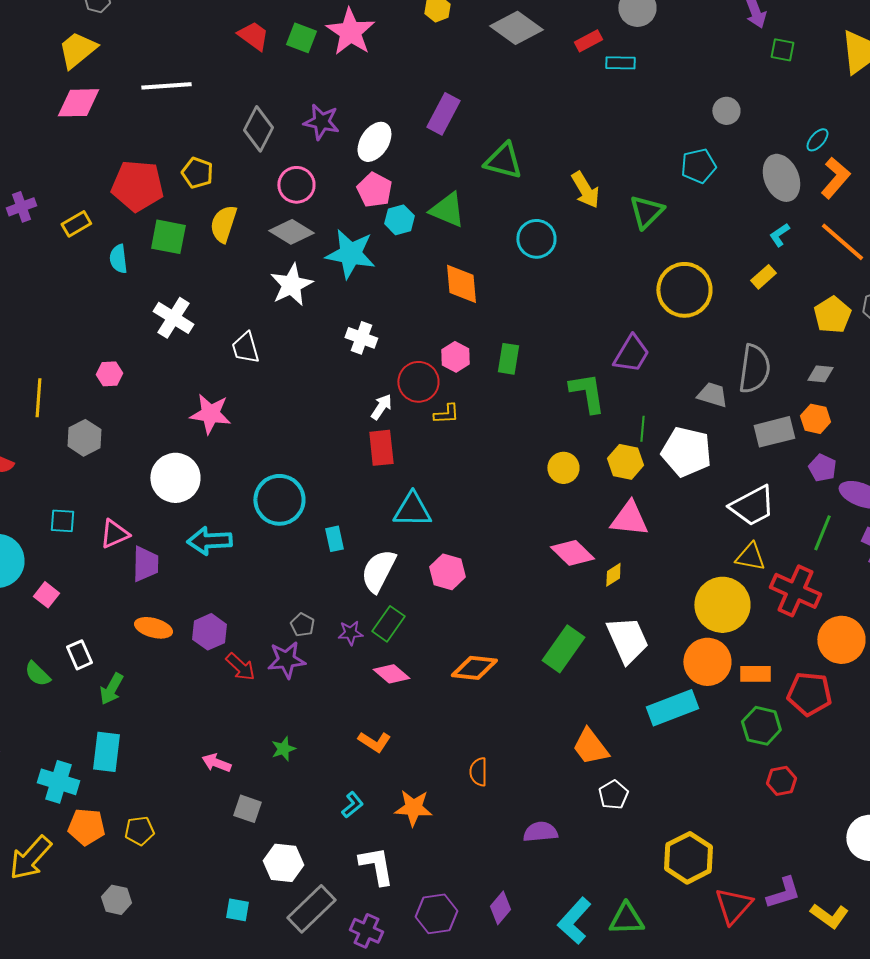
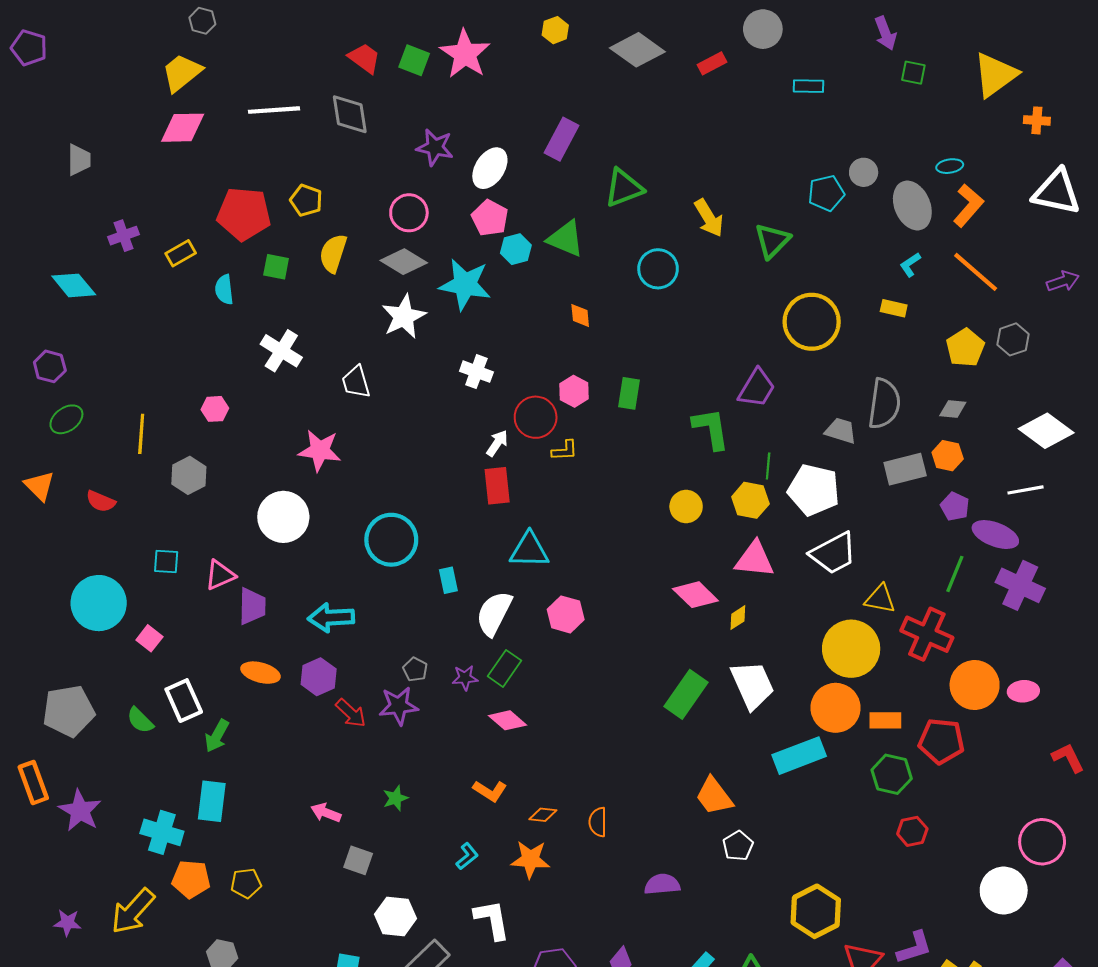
cyan rectangle: (620, 63) -> (809, 86), moved
gray circle: (726, 111) -> (864, 172), moved
gray diamond: (258, 129) -> (350, 114), moved, turned -36
cyan ellipse: (817, 140) -> (950, 166), turned 40
green triangle: (503, 161) -> (624, 188), turned -36
green square: (168, 237) -> (276, 267), size x0.7
yellow rectangle: (763, 277) -> (894, 308), turned 55
orange diamond: (461, 284) -> (580, 316), size x0.6
white trapezoid: (752, 506) -> (833, 553), moved
cyan arrow: (209, 541) -> (331, 618), moved
white rectangle: (79, 655) -> (184, 701), size x1.4
orange diamond: (474, 668) -> (543, 815), moved, size x0.6

